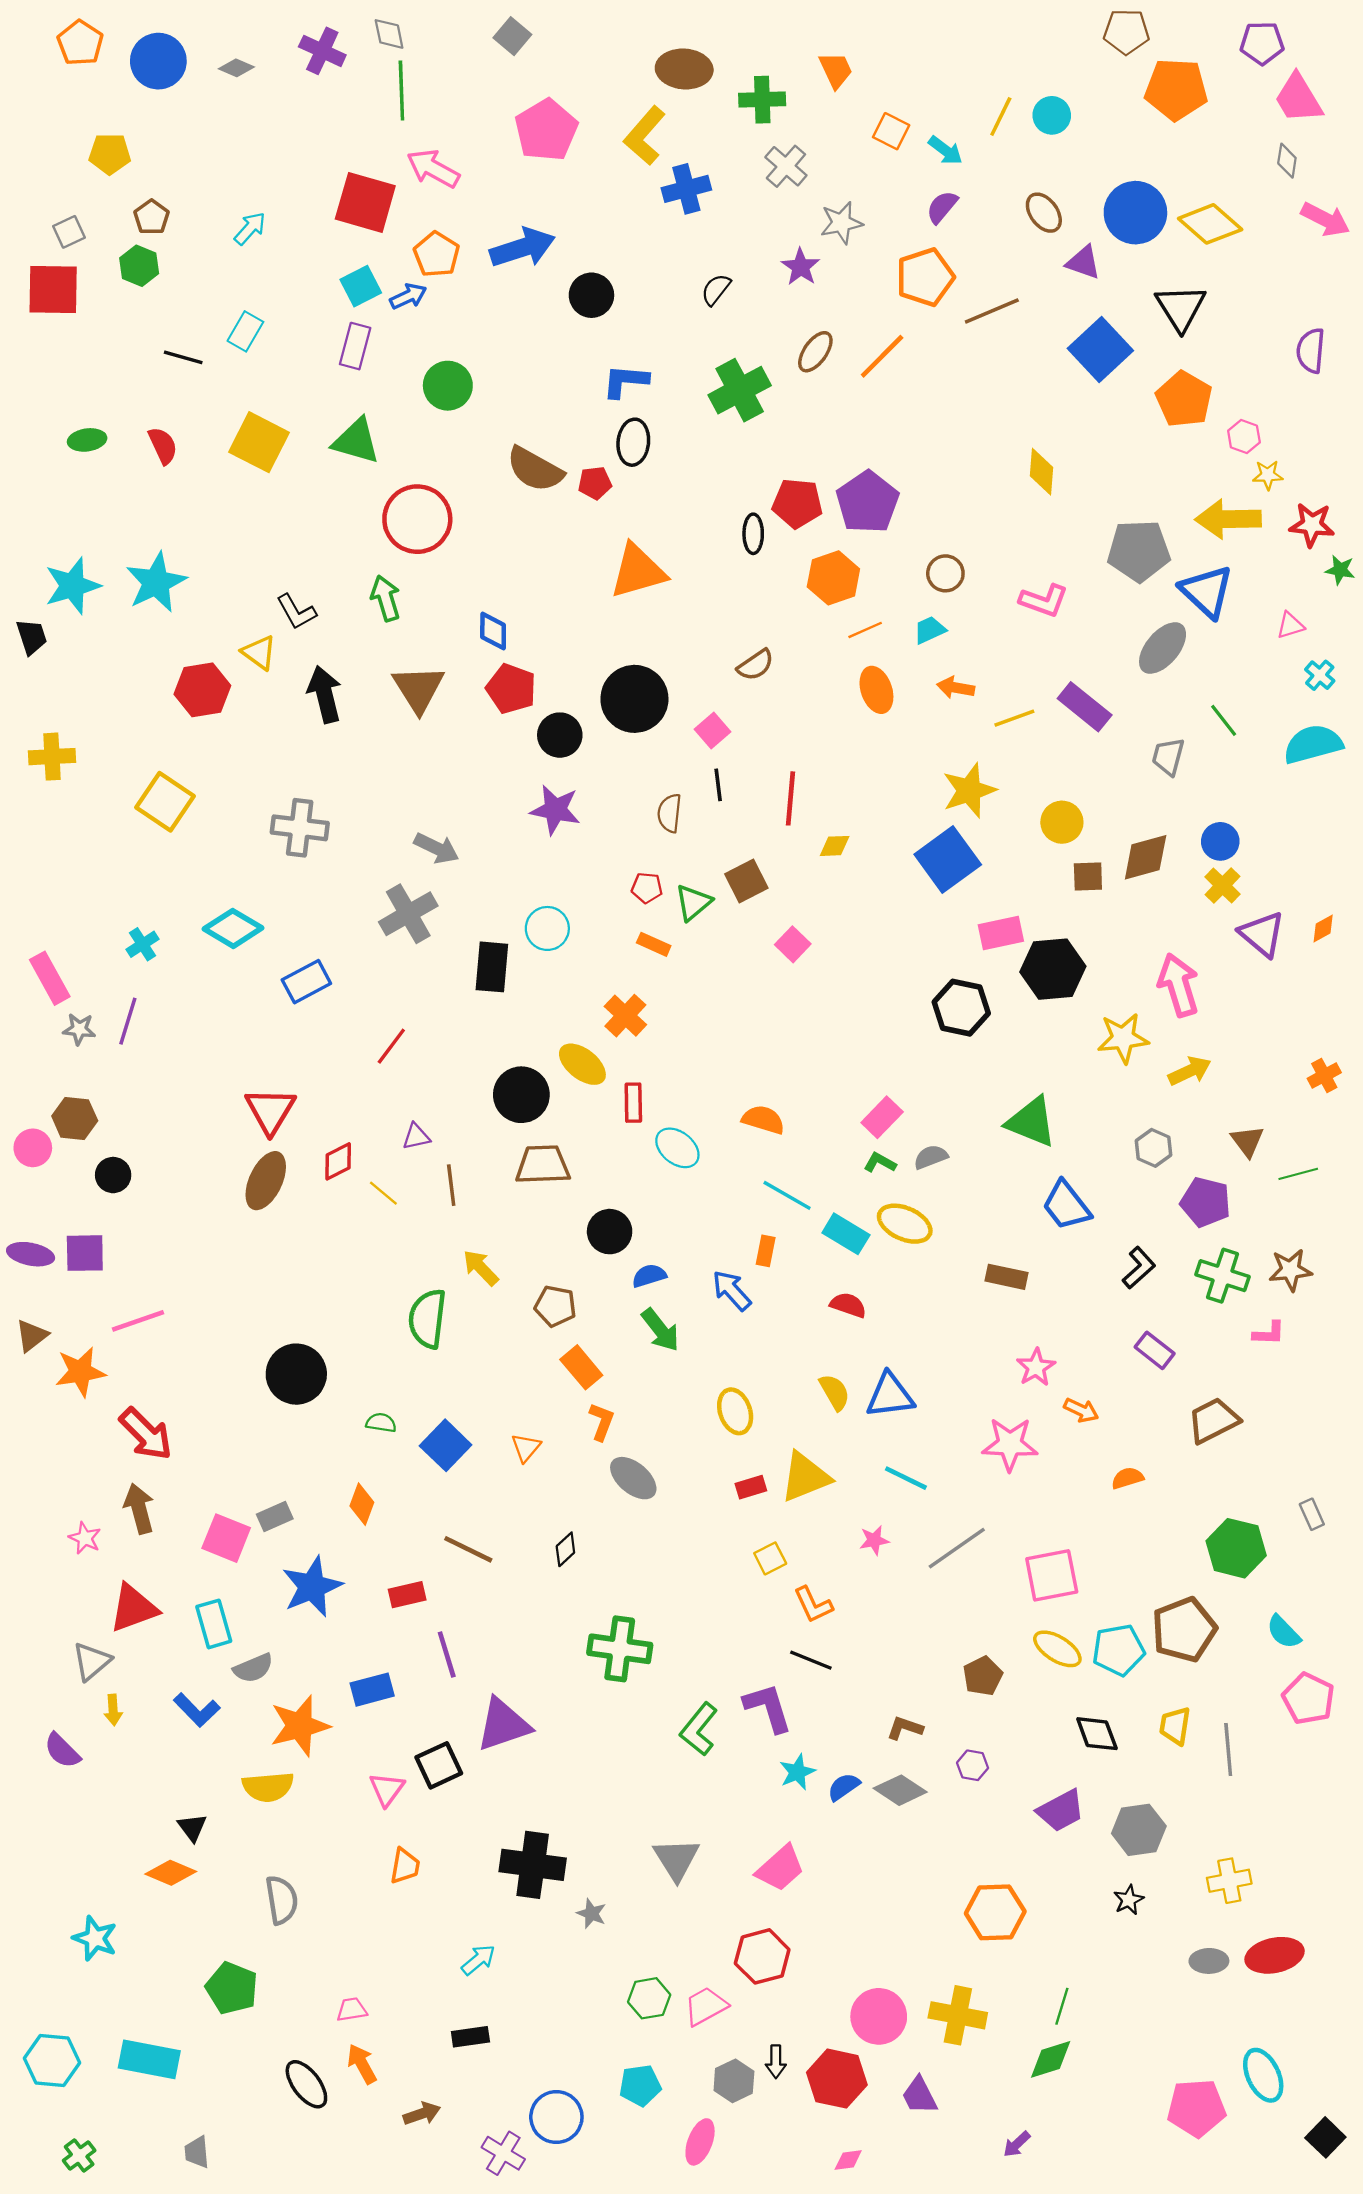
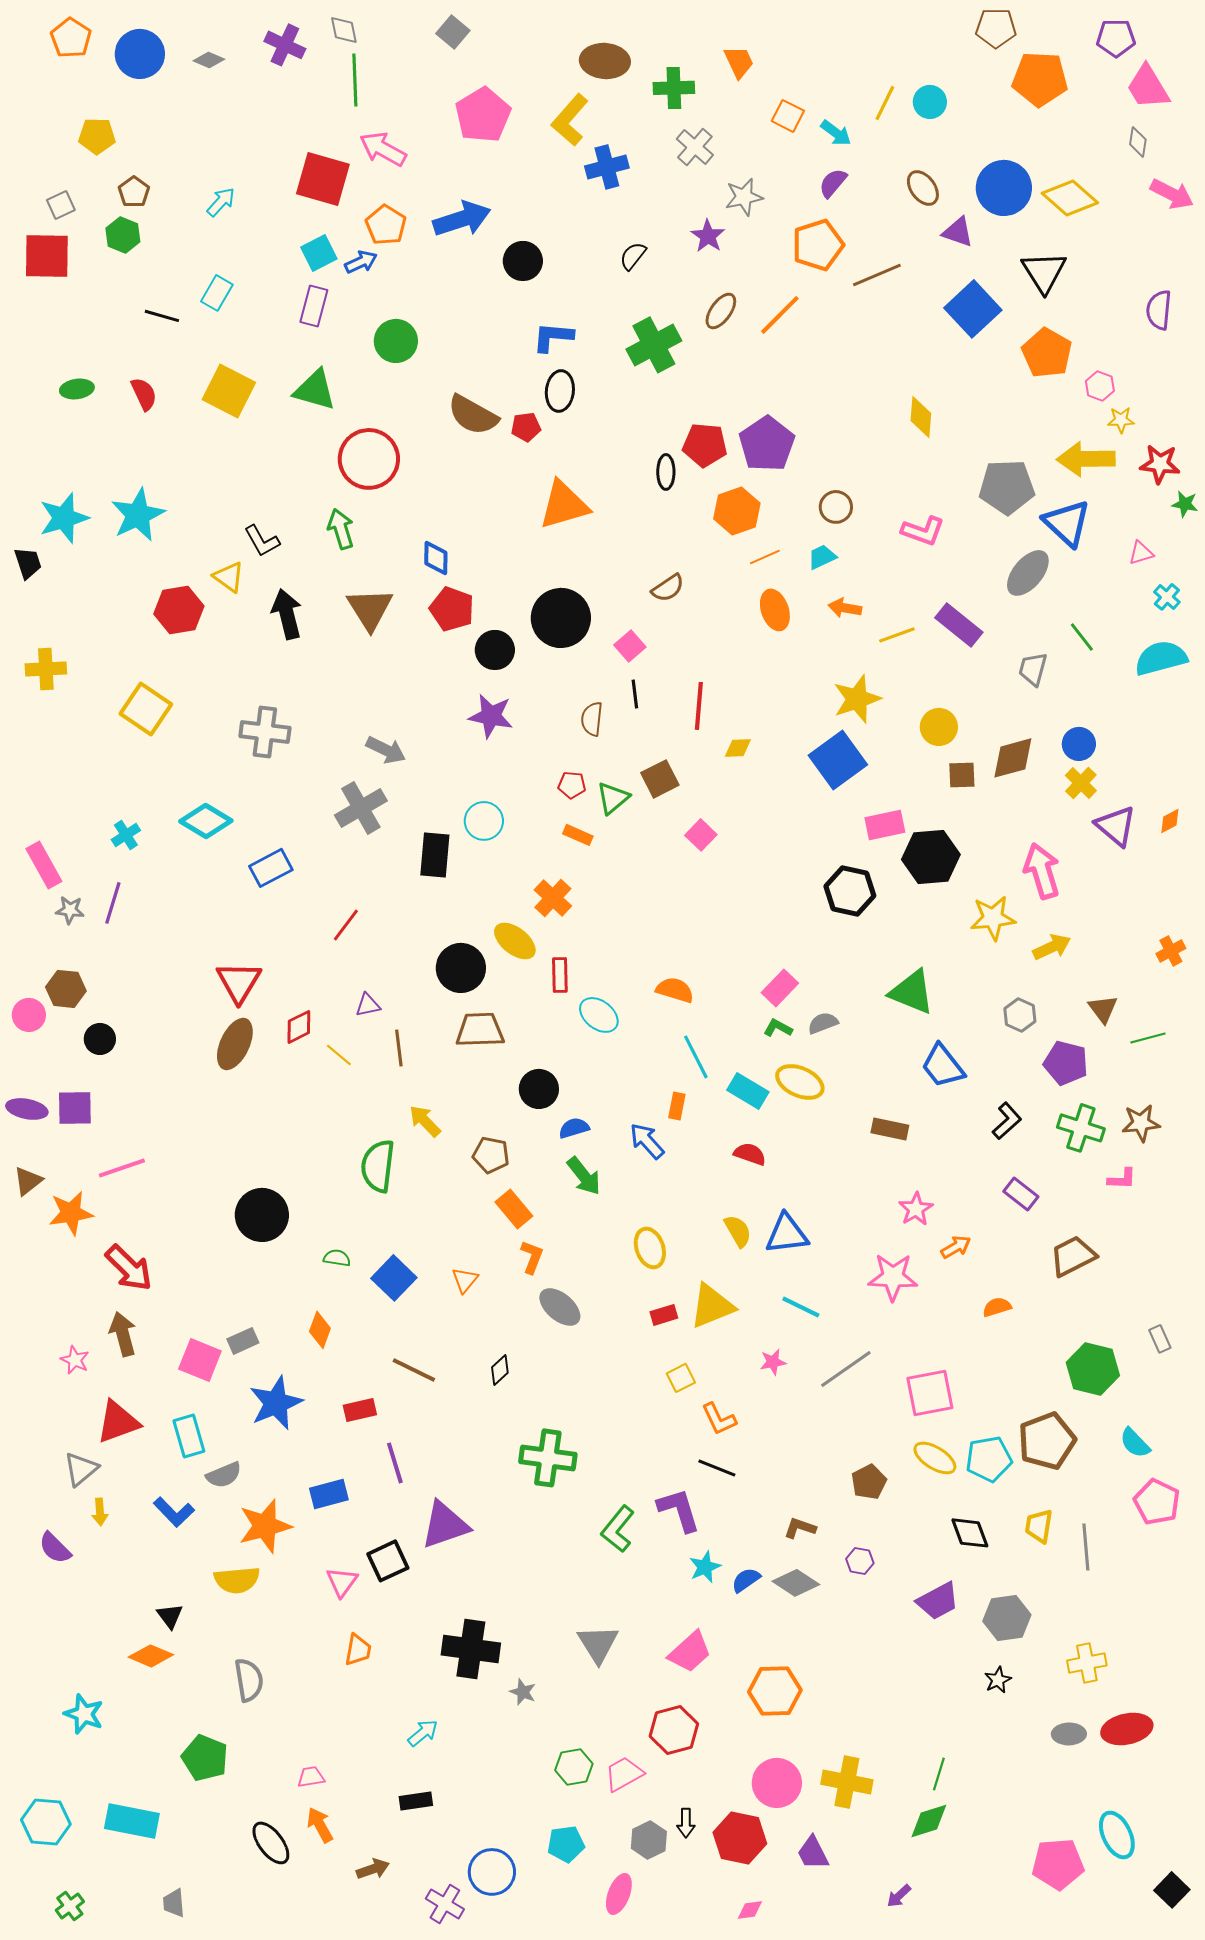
cyan line: (787, 1195) -> (696, 1057), turned 33
orange arrow: (1081, 1410) -> (956, 1247), turned -56
orange hexagon: (995, 1912) -> (775, 1691), moved

